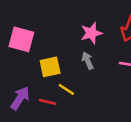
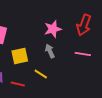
yellow line: (66, 89) -> (41, 74), moved

